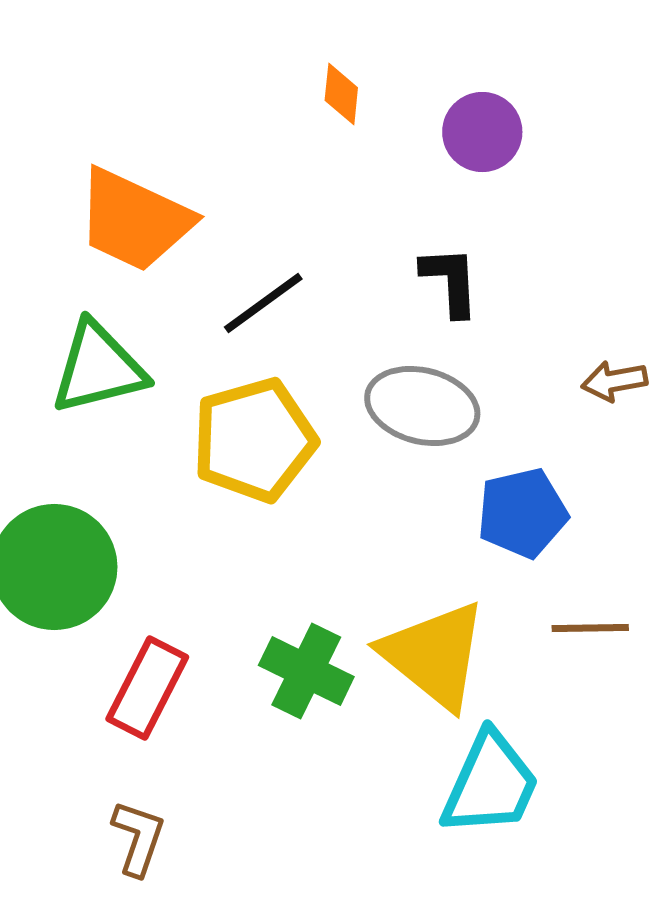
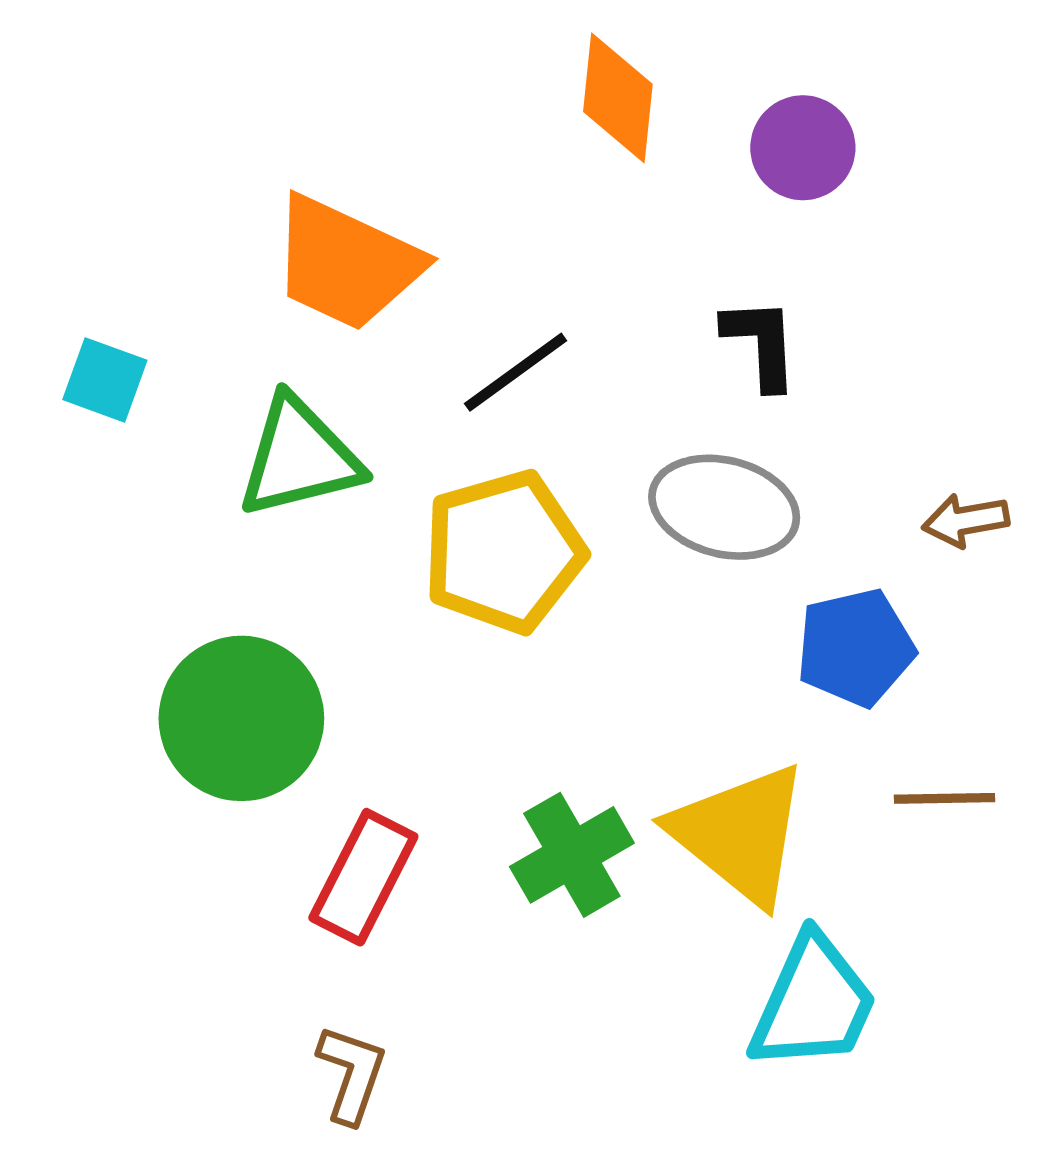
orange diamond: (341, 94) -> (618, 98), size x1.6
brown arrow: (614, 381) -> (966, 520), moved
green cross: (306, 671) -> (572, 855), turned 34

